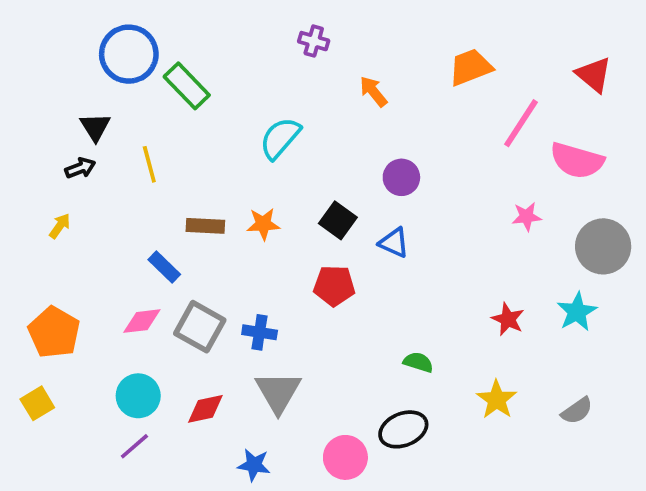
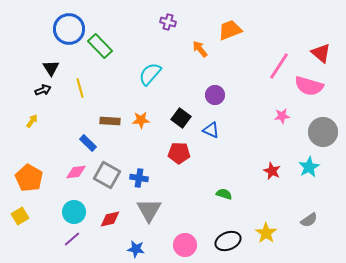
orange trapezoid: (471, 67) -> (230, 30), moved
red triangle: (594, 75) -> (321, 53), moved
yellow star: (497, 400) -> (266, 233), moved
black ellipse: (403, 429) -> (228, 241), moved

